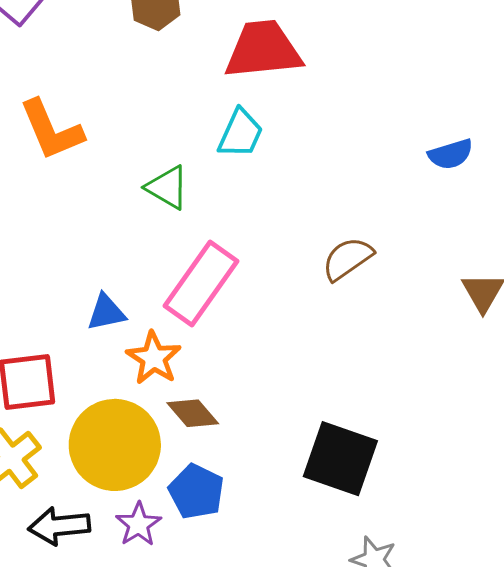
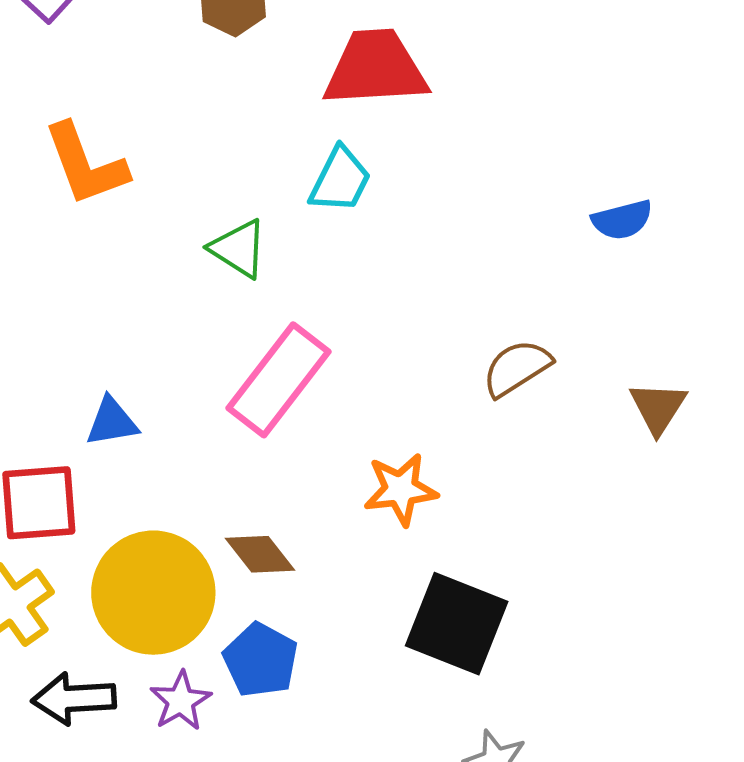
brown semicircle: (348, 259) -> (517, 368), moved
blue triangle: (106, 312) -> (112, 422), moved
orange star: (154, 358) -> (401, 489), moved, turned 30

